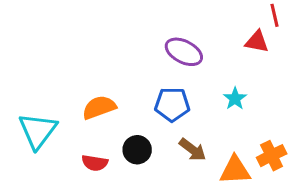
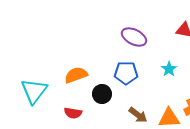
black circle: (137, 150) -> (102, 94), moved
brown arrow: (193, 150) -> (138, 115), moved

